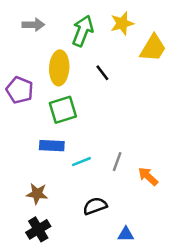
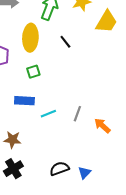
green square: (63, 110) -> (33, 72), size x0.6
black semicircle: (95, 206) -> (59, 169), moved
blue triangle: (126, 234) -> (84, 173), turned -48

